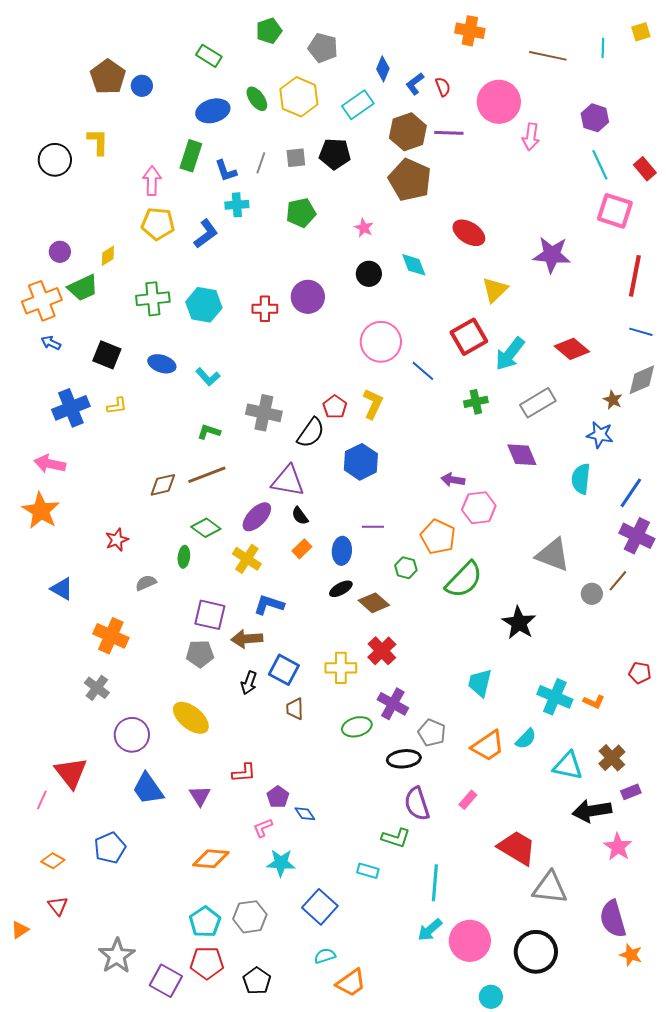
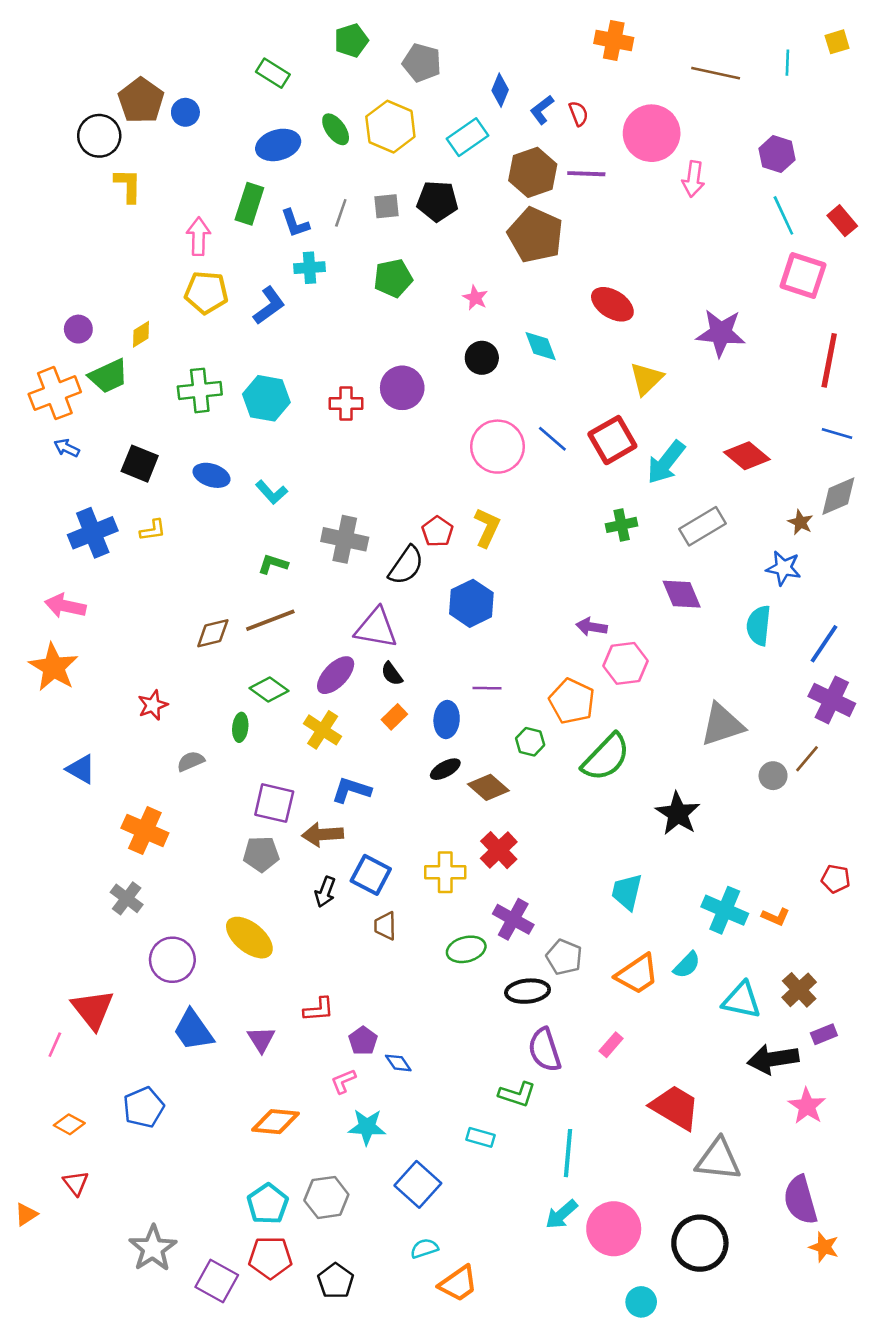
black circle: (55, 160) -> (99, 136), moved
blue line: (423, 371) -> (552, 439), moved
gray triangle: (553, 555) -> (722, 725), turned -39

